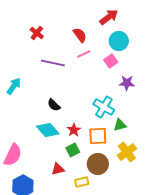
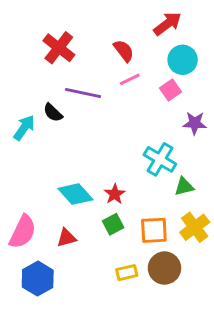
red cross: (37, 33) -> (59, 48), size x1.5
black semicircle: (54, 105) -> (53, 113), moved
orange square: (98, 136) -> (154, 230), moved
brown circle: (98, 164) -> (164, 268), moved
red triangle: (58, 169) -> (66, 238), moved

